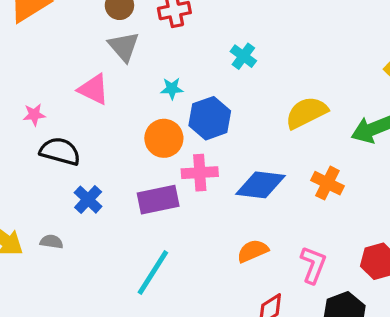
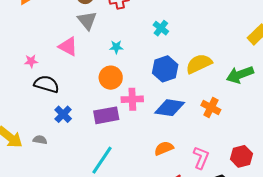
blue hexagon: (210, 118) -> (165, 69), moved

